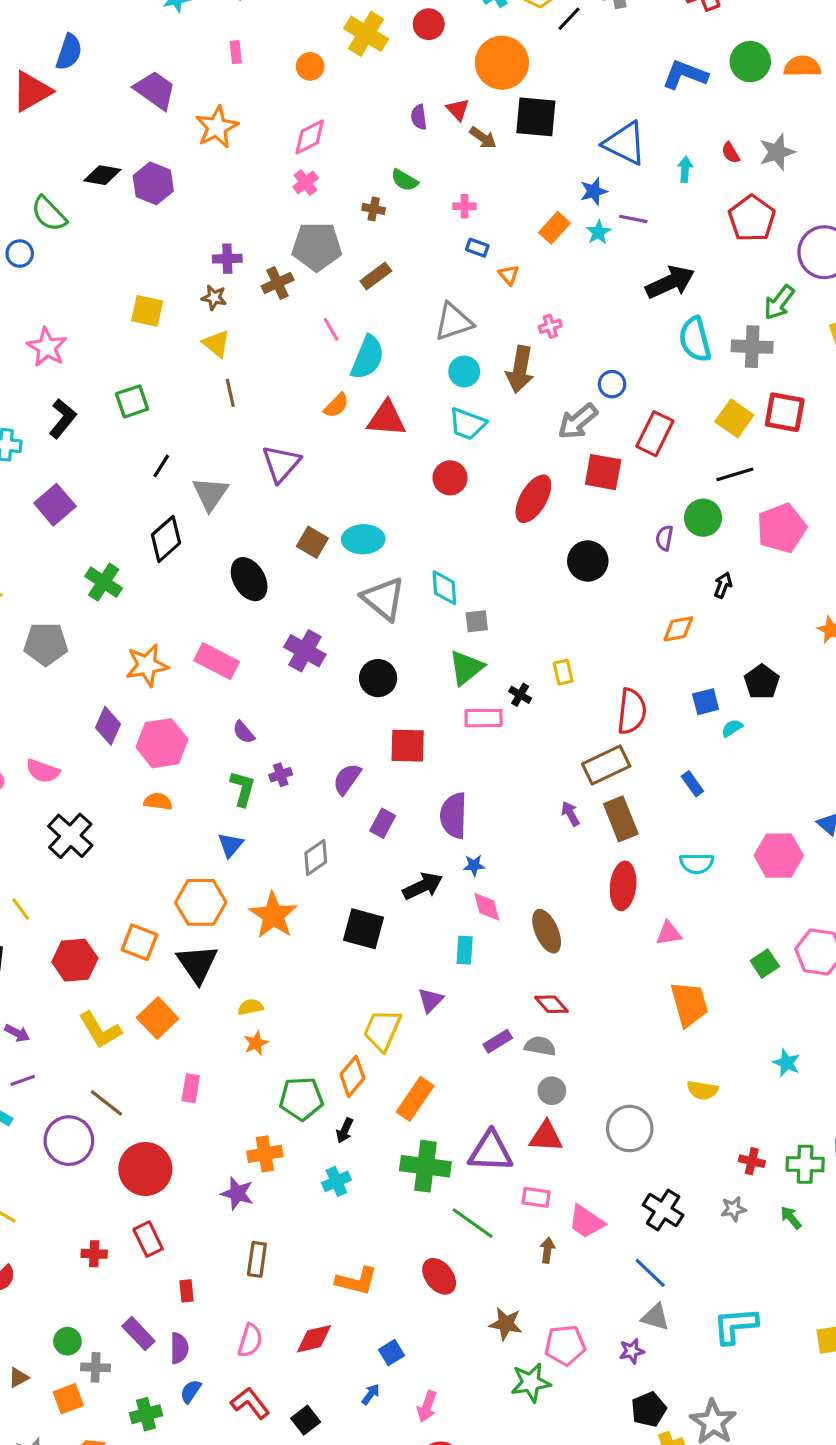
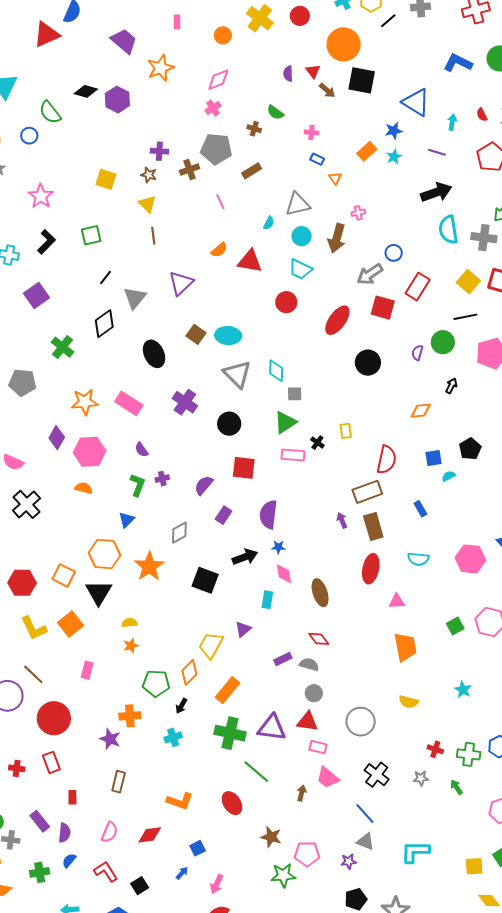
purple line: (633, 219) -> (437, 152), moved
cyan semicircle: (367, 357) -> (269, 223), moved, size x0.5
pink rectangle: (536, 1197) -> (318, 747), moved

